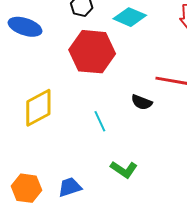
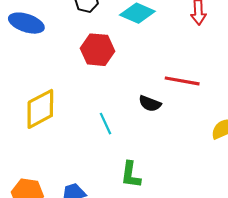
red hexagon: (92, 52) -> (97, 50), size x0.7
green L-shape: (124, 169) -> (131, 175), turned 64

